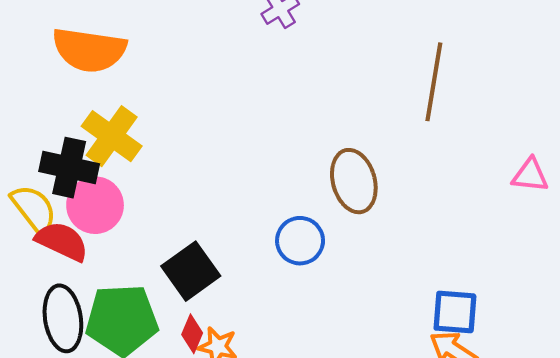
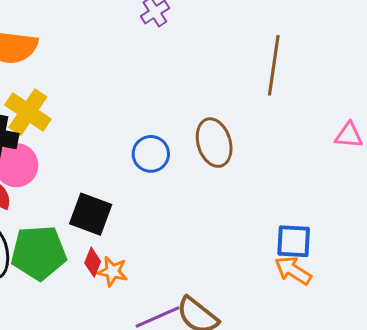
blue circle: (300, 241) -> (151, 154), moved
black square: (191, 271) -> (91, 214), turned -33

